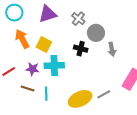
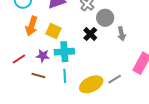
orange arrow: (22, 39) -> (32, 26), turned -132
black cross: (81, 49) -> (90, 34), turned 32
cyan line: (46, 94) -> (65, 76), moved

